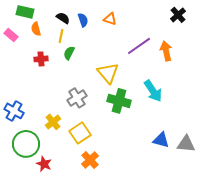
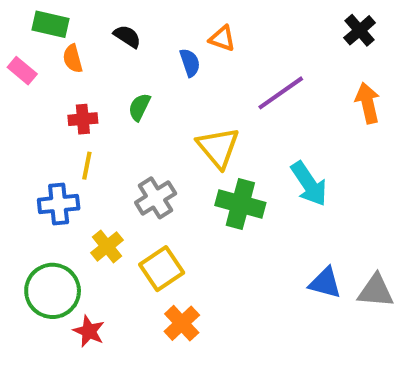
blue semicircle: (83, 20) -> (190, 63), moved
yellow line: (61, 36) -> (87, 166), moved
orange arrow: (166, 51) -> (368, 103), moved
blue cross: (14, 111) -> (59, 204), moved, turned -36

